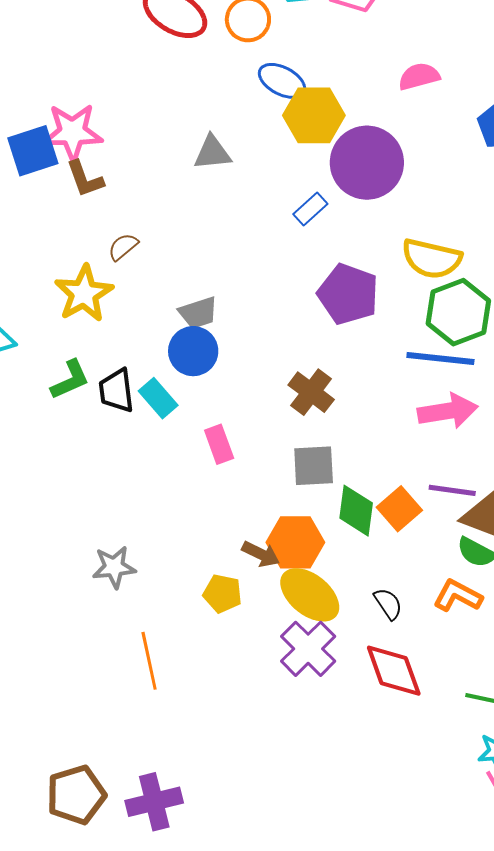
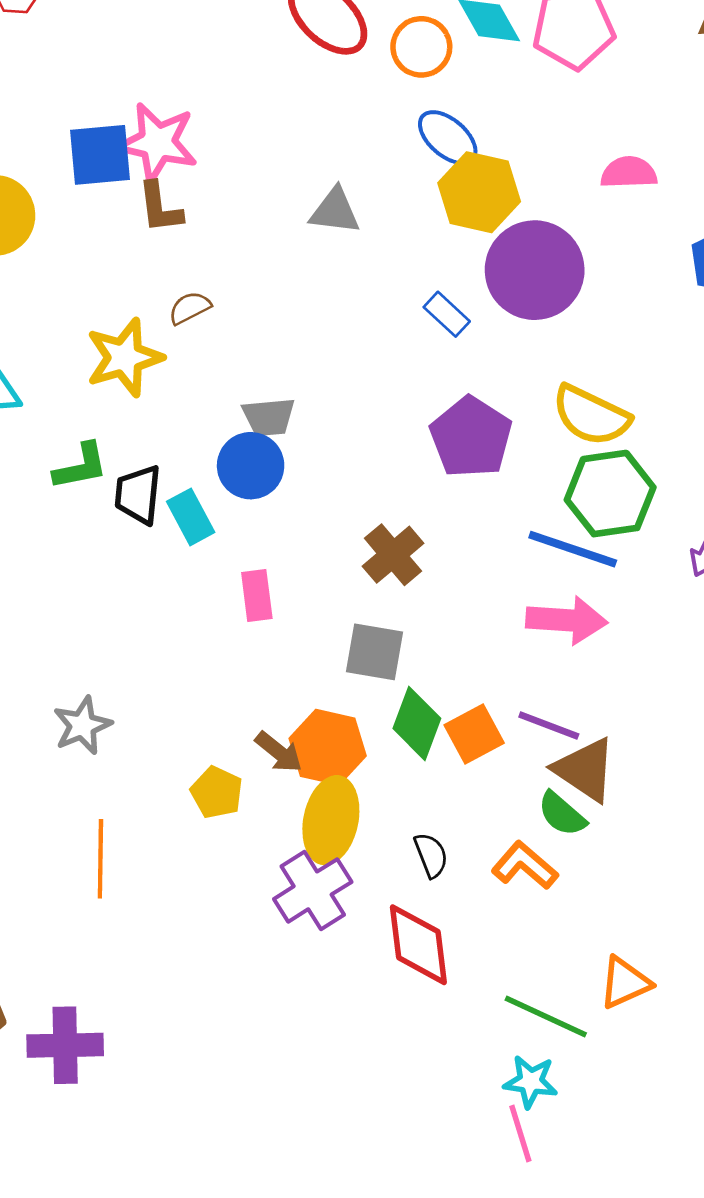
blue rectangle: (310, 209) -> (447, 314), turned 72
gray star: (114, 567) -> (82, 725), turned -30
yellow ellipse: (310, 595) -> (331, 820), turned 50

